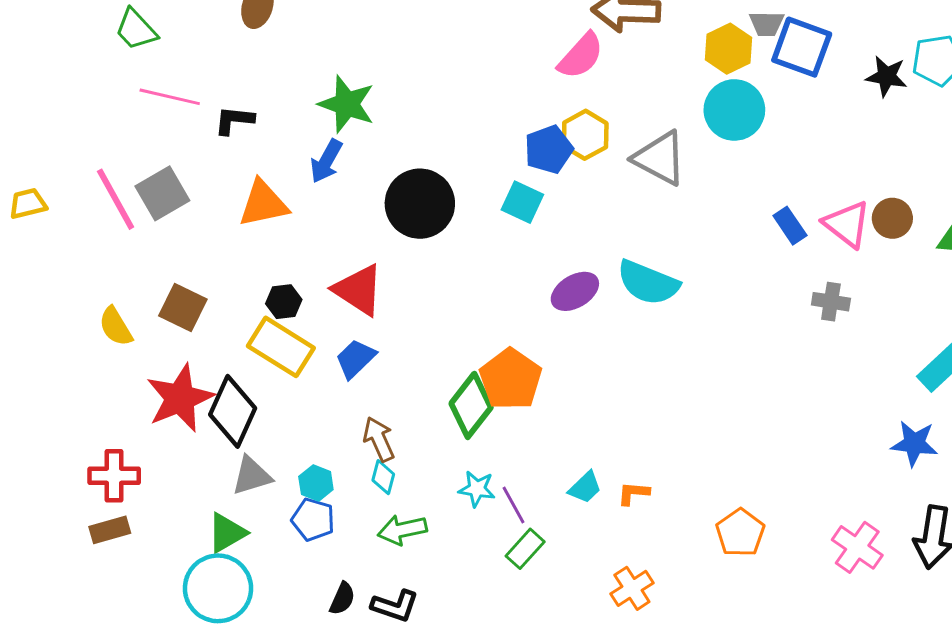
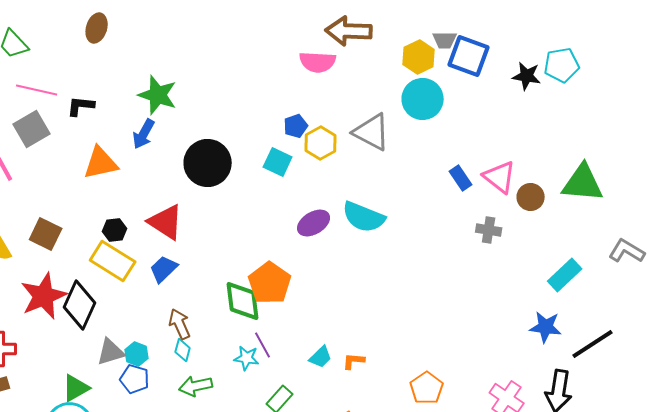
pink semicircle: (581, 56) -> (318, 62), turned 51
yellow hexagon: (585, 135) -> (321, 143), moved
blue pentagon: (549, 149) -> (296, 126), size x0.7
gray square: (162, 193) -> (32, 129), moved
brown circle: (892, 218) -> (531, 197), moved
green diamond: (471, 405) -> (243, 301), turned -45
gray triangle: (252, 476) -> (111, 352), moved
purple line: (513, 505) -> (263, 345), moved

